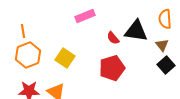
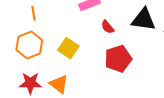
orange line: (23, 31) -> (33, 13), moved
red semicircle: (113, 38) -> (108, 27), moved

